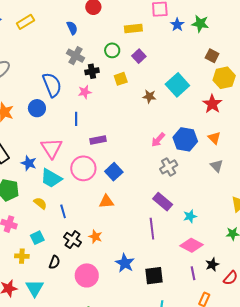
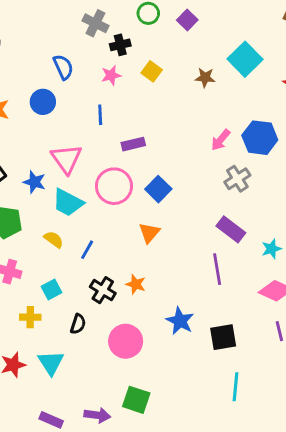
yellow square: (121, 79) -> (152, 71), moved, turned -32
blue semicircle: (52, 85) -> (63, 67), size x0.7
orange triangle: (106, 202) -> (149, 233), turned -42
blue line: (63, 211) -> (87, 250), turned 48

